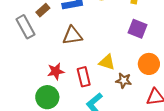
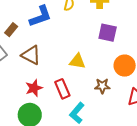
brown triangle: (72, 36) -> (31, 55), moved, turned 45
yellow triangle: (107, 62) -> (77, 61), moved

